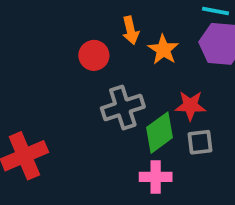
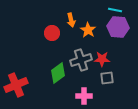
gray cross: (123, 107) -> (81, 60), moved
green diamond: (159, 133) -> (58, 73), moved

